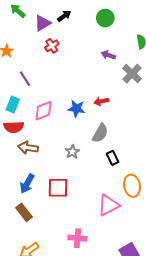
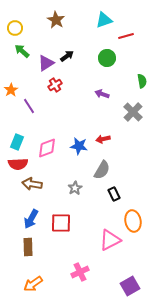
purple arrow: (108, 55) -> (102, 94), moved
purple line: (25, 79) -> (29, 106), moved
brown rectangle: (24, 212) -> (28, 247), turned 36
pink cross: (78, 238) -> (80, 272), turned -30

